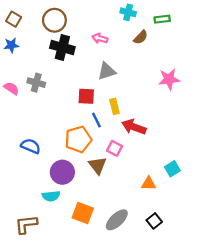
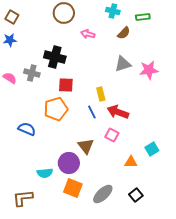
brown circle: (54, 20) -> (64, 13), moved
black cross: (62, 47) -> (55, 57), moved
gray triangle: (107, 71) -> (123, 64), moved
red square: (86, 96) -> (66, 85), moved
blue line: (96, 120) -> (92, 112), moved
orange pentagon: (78, 139) -> (56, 109), moved
pink square: (115, 148) -> (112, 135), moved
purple circle: (62, 172) -> (69, 163), moved

